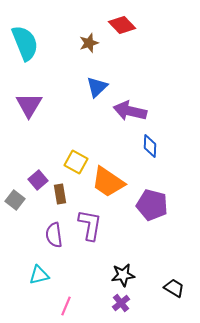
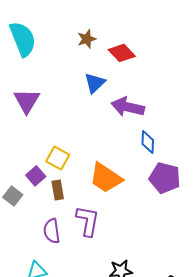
red diamond: (122, 25) -> (122, 53), moved
yellow square: (76, 162) -> (58, 158), moved
purple pentagon: (152, 205) -> (165, 178), moved

